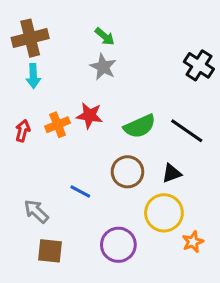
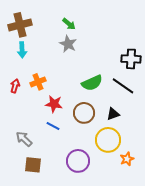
black cross: (199, 65) -> (131, 59), moved, turned -30
red star: (89, 116) -> (54, 104), moved

